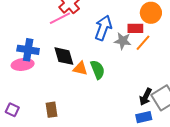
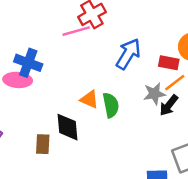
gray star: (123, 41) -> (154, 94), moved, turned -30
black diamond: (64, 56) -> (67, 127), moved
black arrow: (146, 97) -> (169, 105), moved

